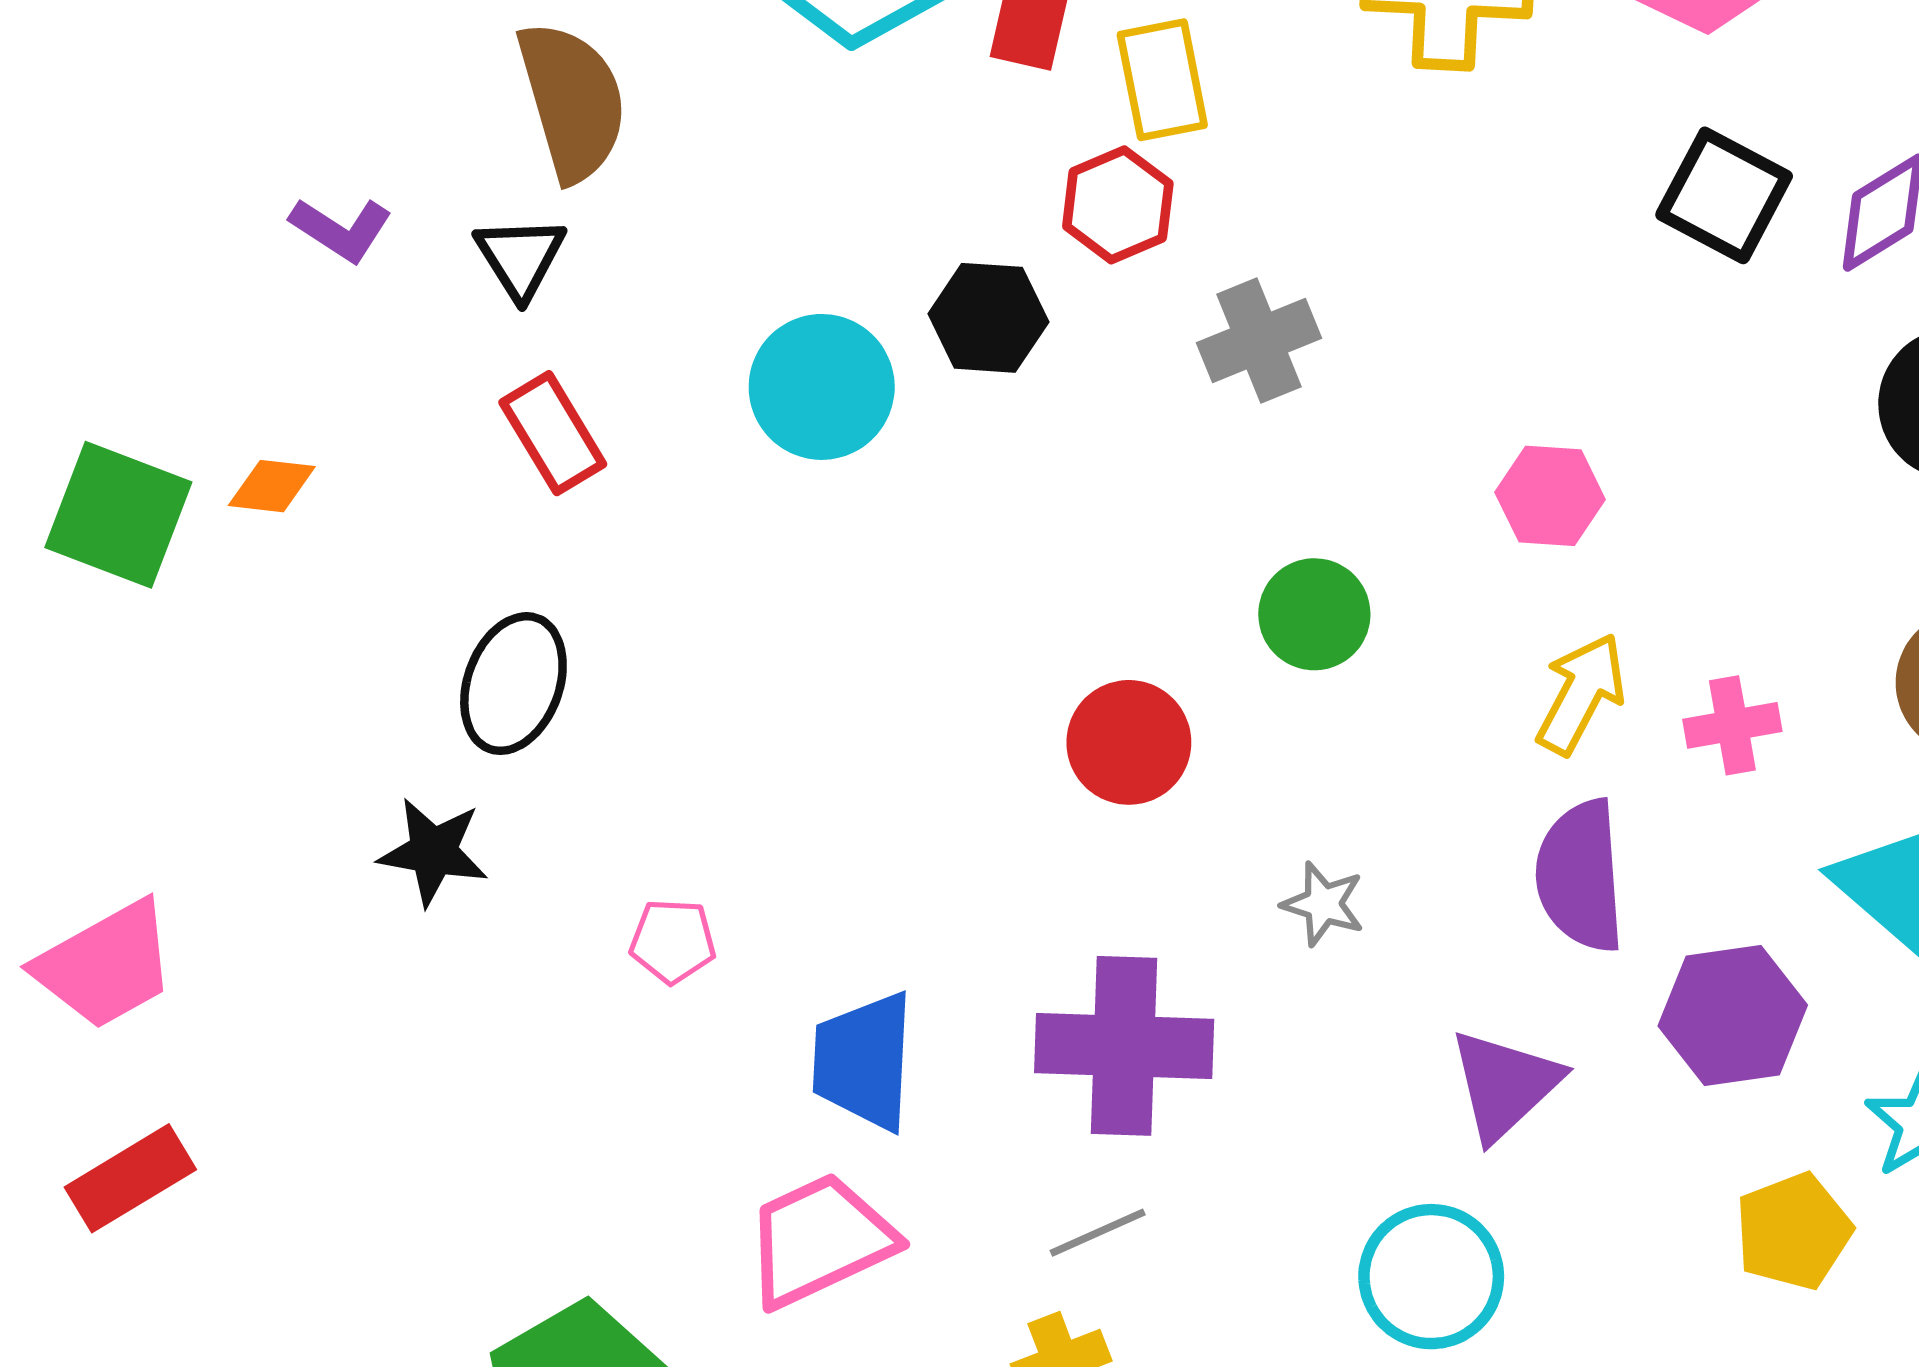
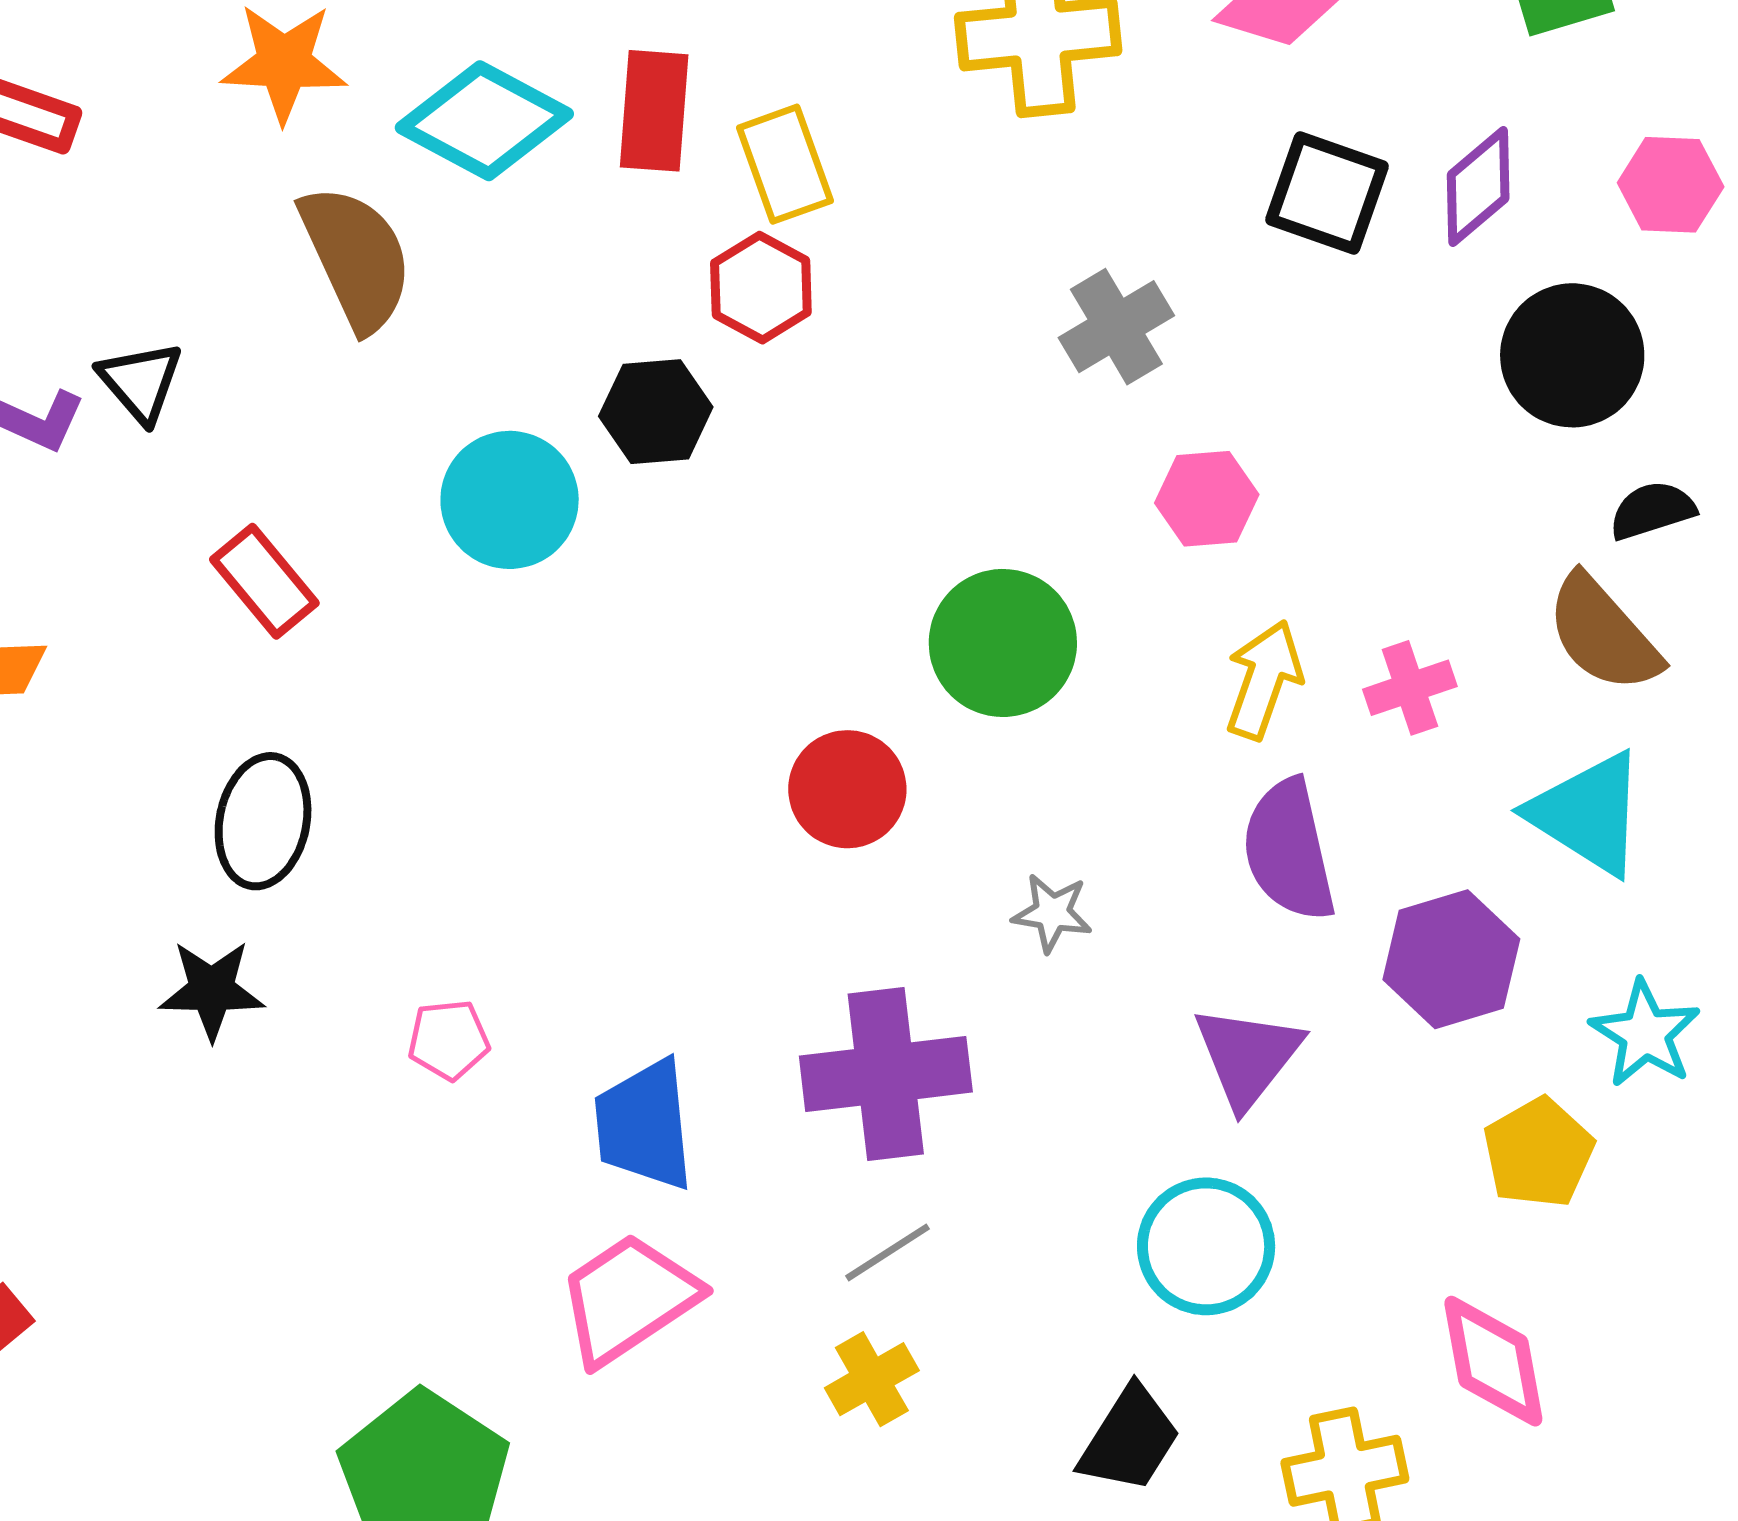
brown semicircle: (572, 101) -> (356, 258), moved
black triangle: (520, 257) -> (141, 382), moved
gray cross: (1259, 341) -> (1116, 327), moved
green circle: (1314, 614) -> (1003, 643), size x1.4

